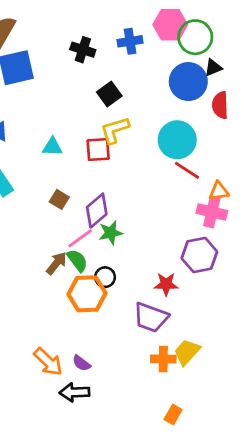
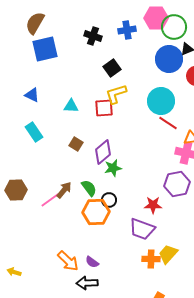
pink line: (80, 238) -> (50, 200), moved
brown arrow: (56, 263) -> (64, 190), moved

